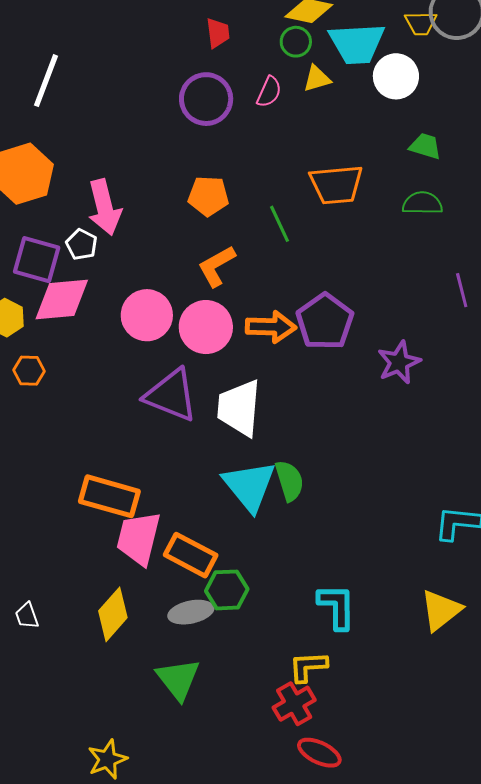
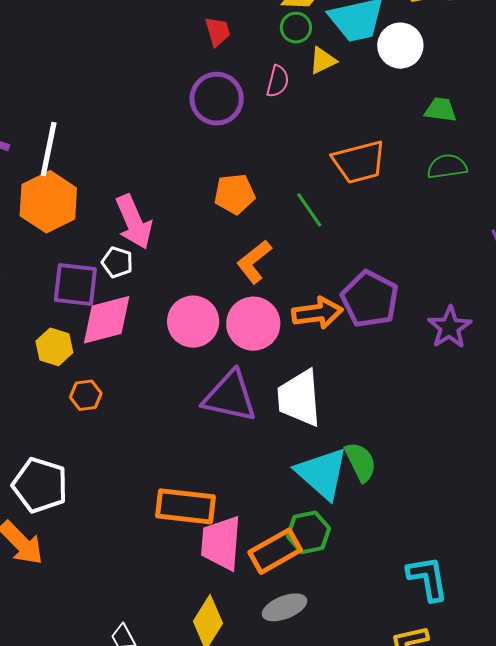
white line: (46, 81) -> (49, 149), moved
orange rectangle: (191, 555) -> (275, 551), turned -48
green hexagon: (227, 590) -> (308, 532), moved

